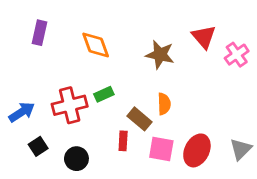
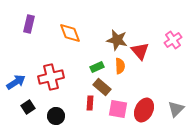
red triangle: (204, 37) -> (140, 51), moved
green rectangle: (104, 94) -> (97, 67), moved
orange semicircle: (164, 104) -> (120, 66), moved

